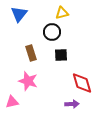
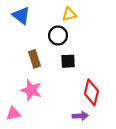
blue triangle: (19, 14) -> (21, 15), turned -30
red diamond: (82, 83) -> (91, 92), turned 30

